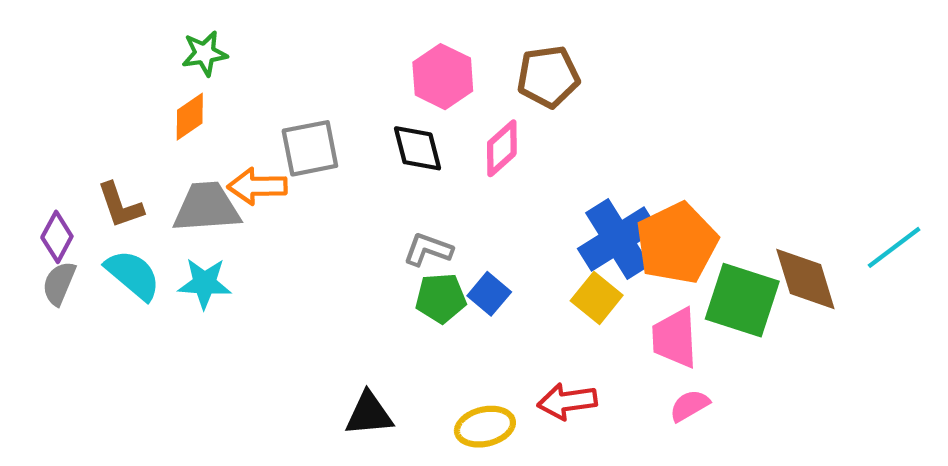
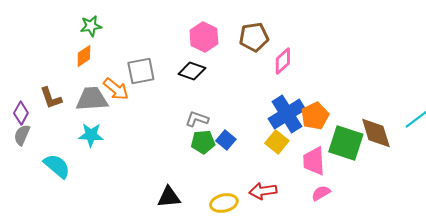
black diamond: (417, 148) -> (192, 71), turned -56
pink diamond: (502, 148) -> (283, 61), moved
orange arrow: (257, 186) -> (116, 89), turned -140
orange pentagon: (677, 243) -> (315, 116), size x0.7
cyan semicircle: (133, 275) -> (57, 166), moved

